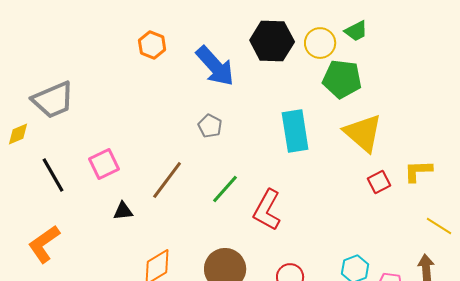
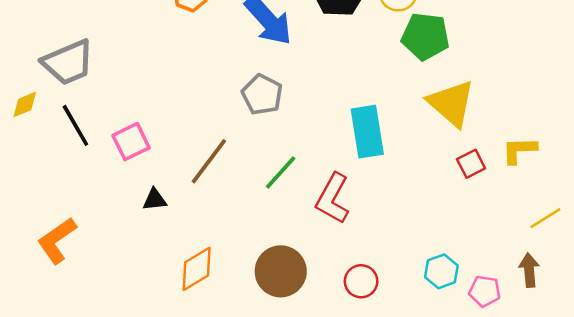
gray pentagon: (210, 126) -> (262, 95), size x1.4
cyan rectangle: (295, 131) -> (367, 132), moved
black line: (53, 175) -> (75, 125), moved
yellow line: (439, 226) -> (545, 218), turned -64

